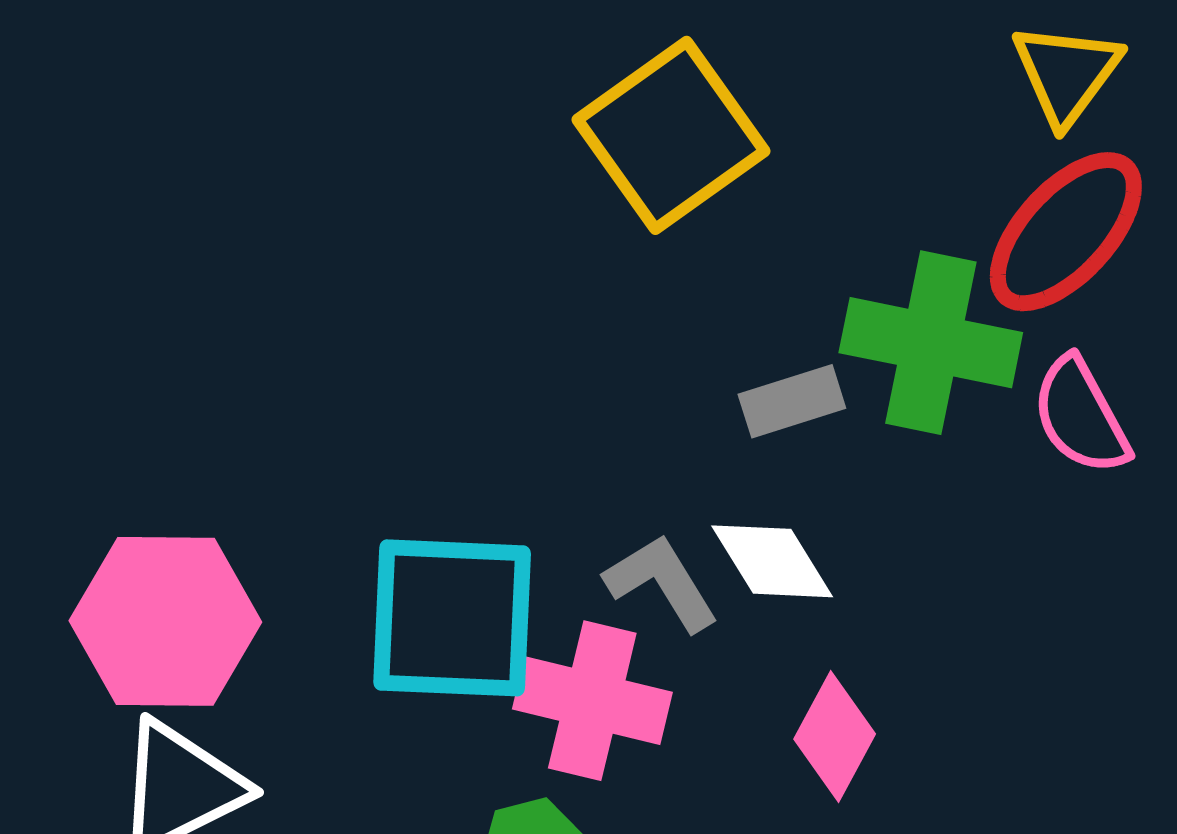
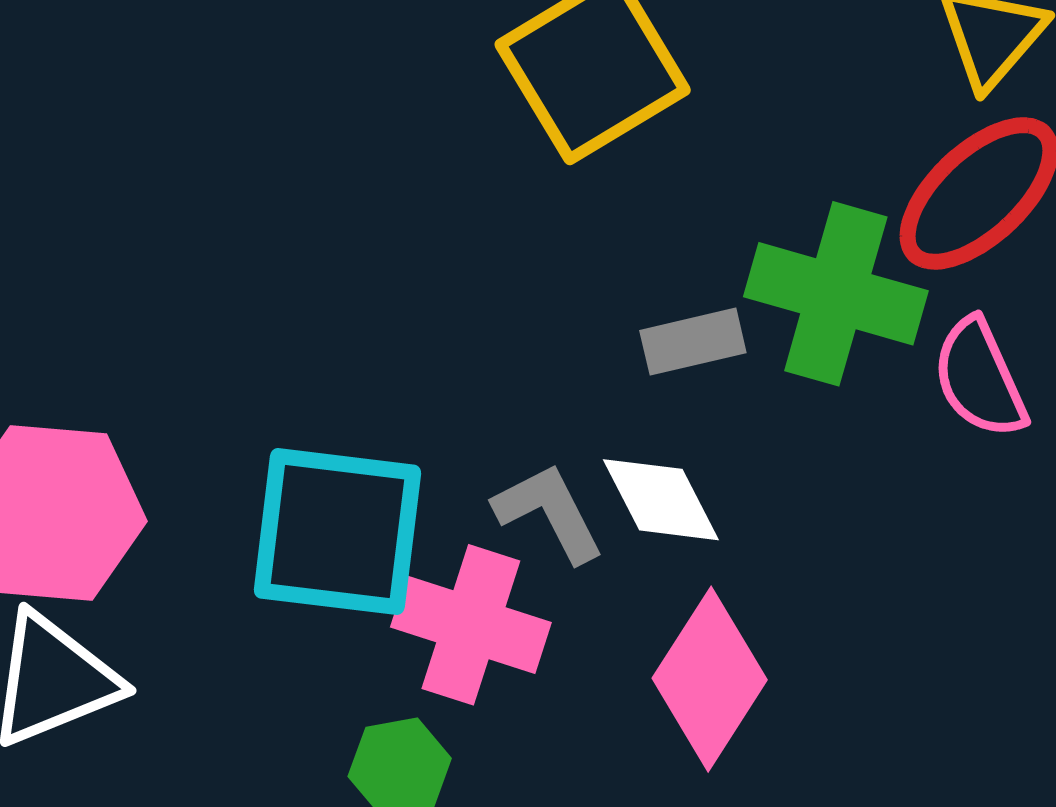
pink diamond: (835, 736) -> (710, 679), size x1.4

